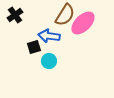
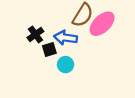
black cross: (15, 15) -> (35, 34), moved

